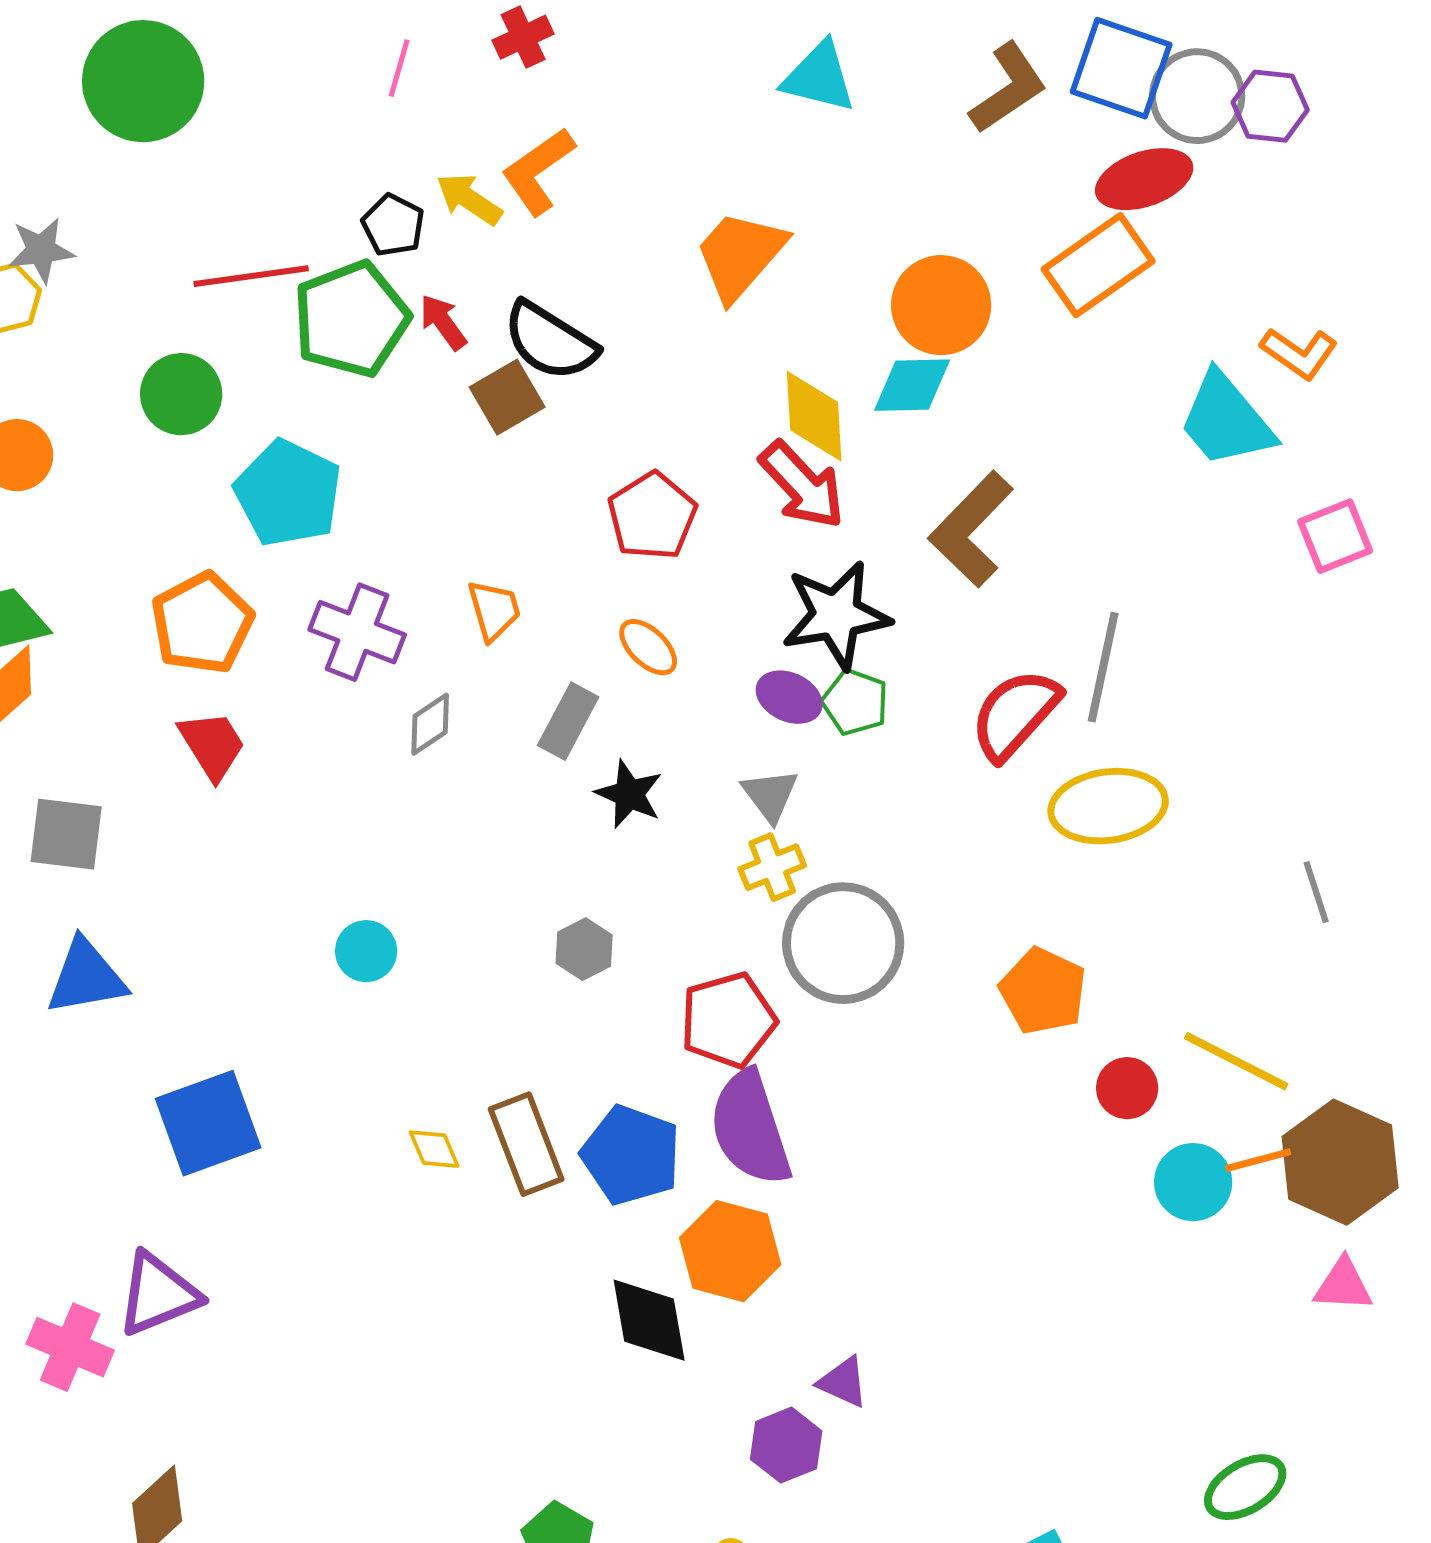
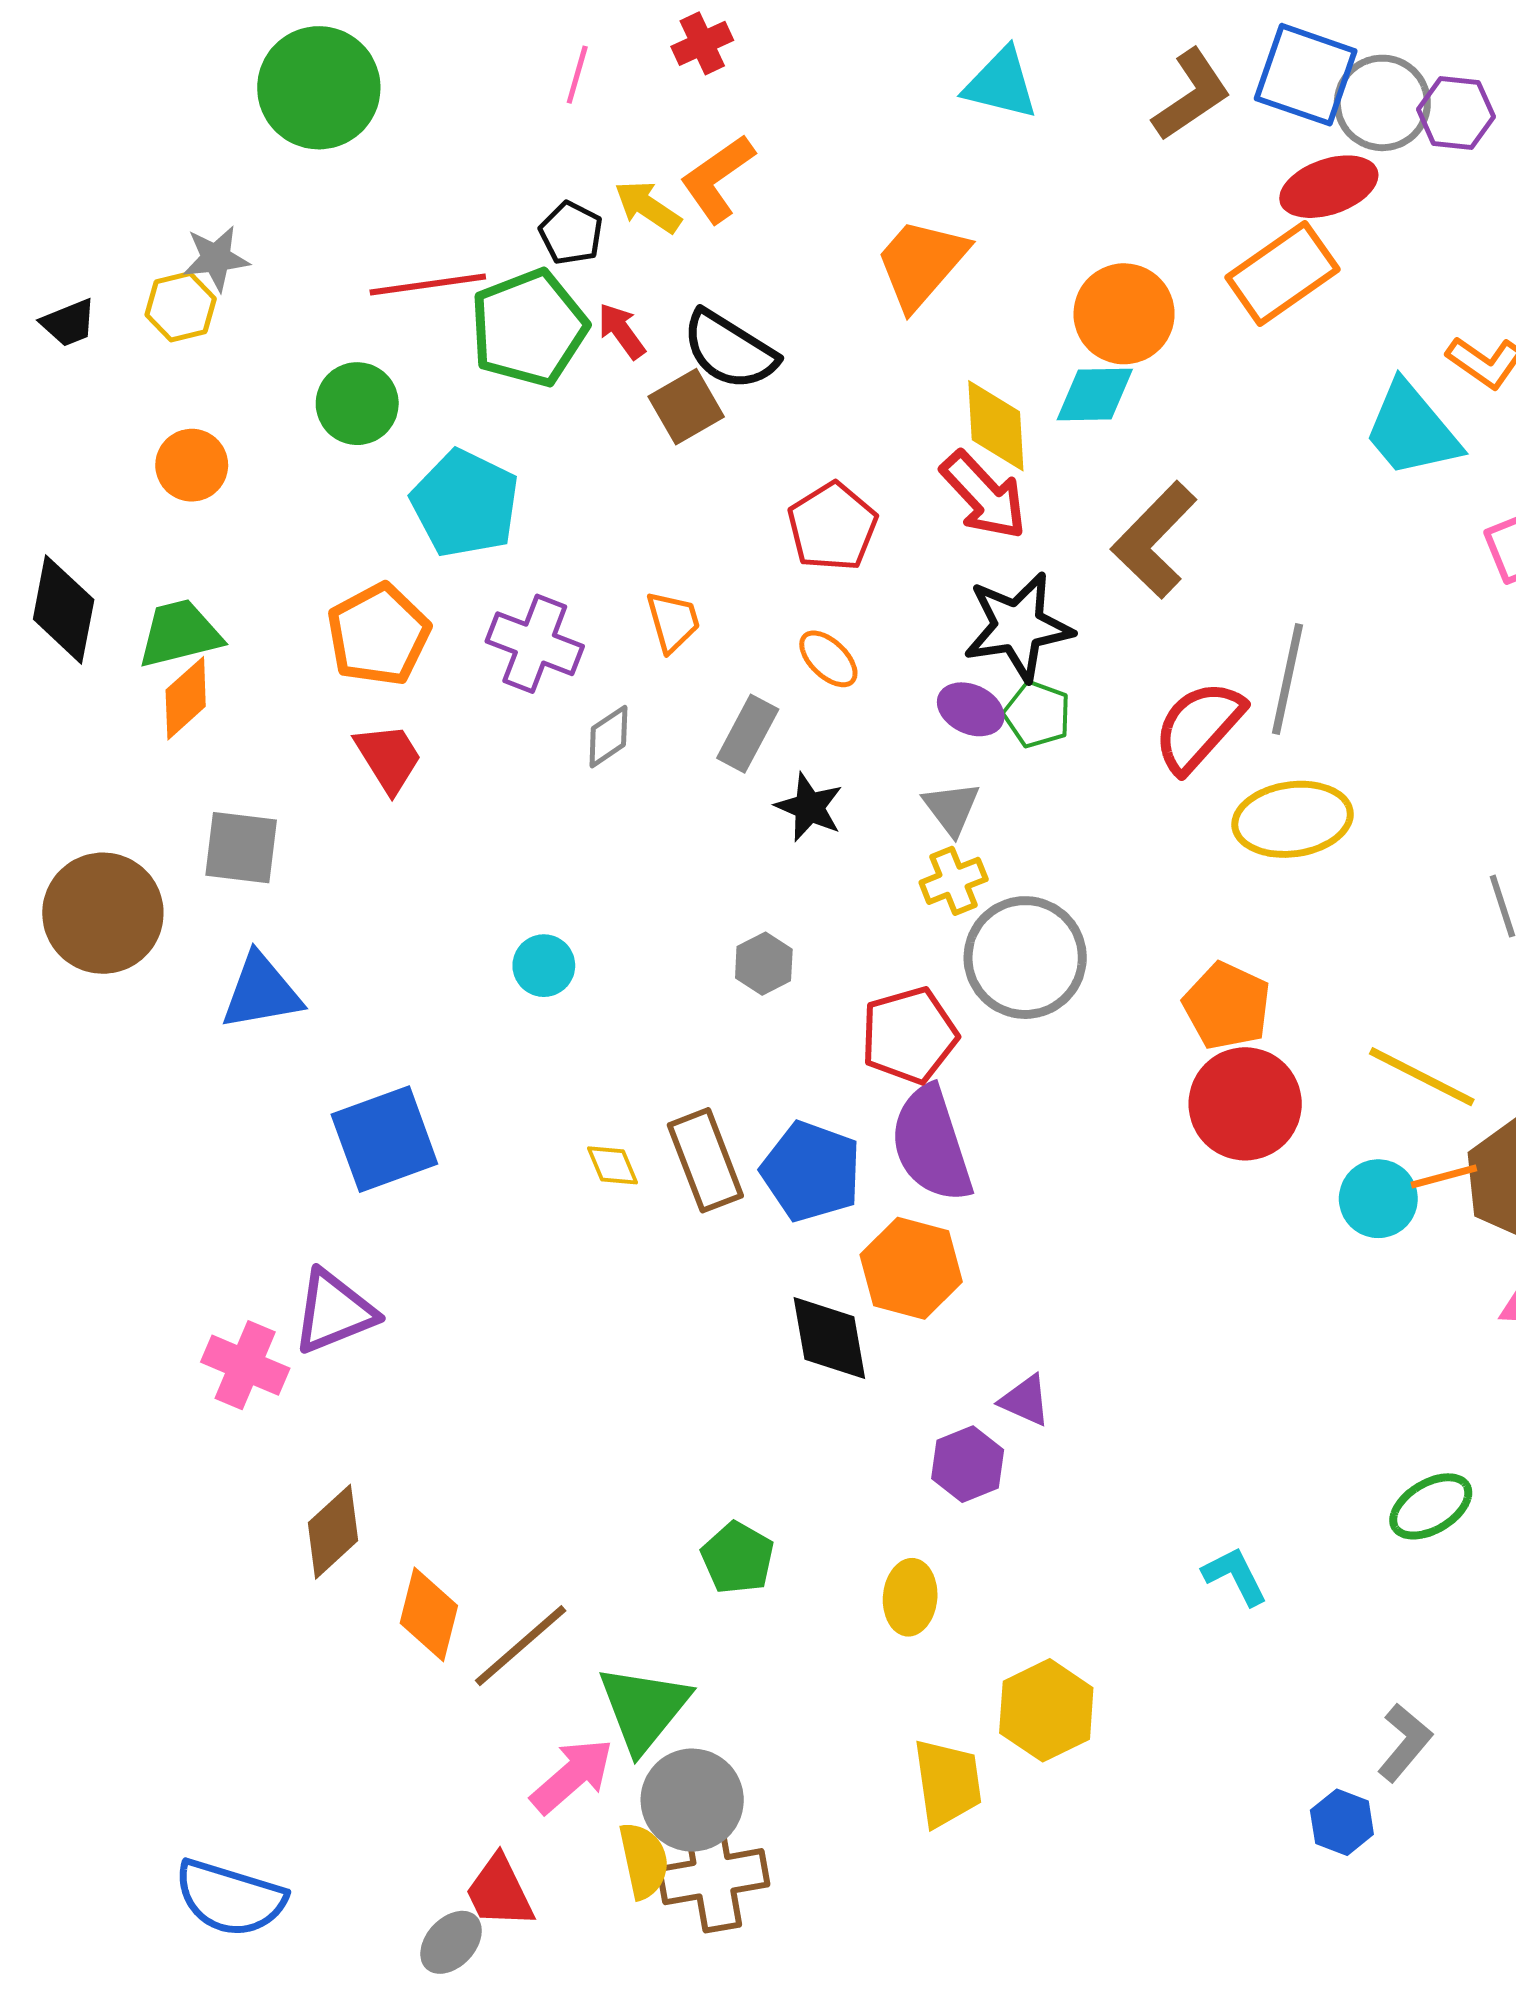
red circle: (1127, 1088) -> (1245, 1104), moved, size x1.8

